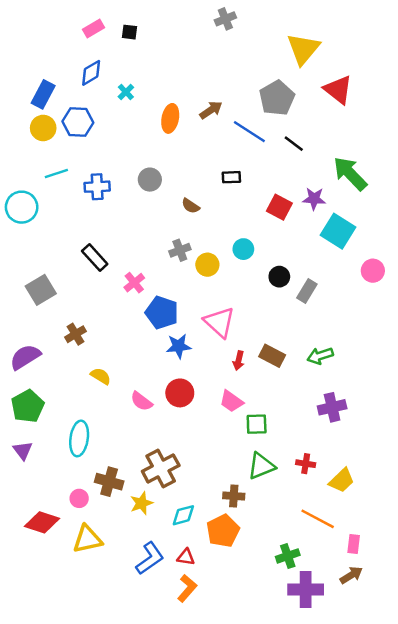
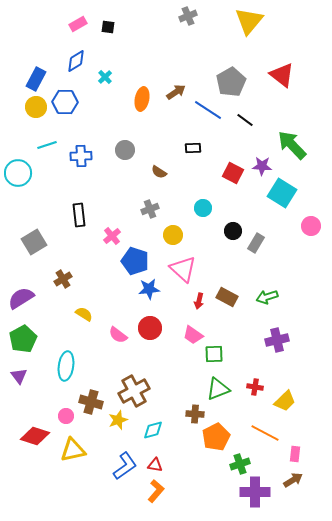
yellow triangle: (303, 49) -> (249, 21), moved
black rectangle: (95, 257) -> (79, 215), turned 35
yellow circle: (207, 265) -> (173, 235), moved
orange pentagon: (223, 531) -> (216, 437), moved

